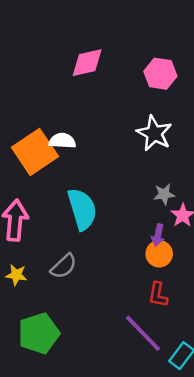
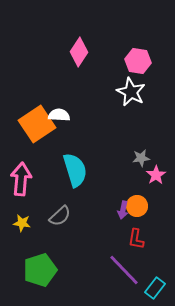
pink diamond: (87, 63) -> (79, 52), turned -44
white star: (154, 133) -> (131, 92), moved
purple arrow: (158, 235) -> (123, 210), moved

